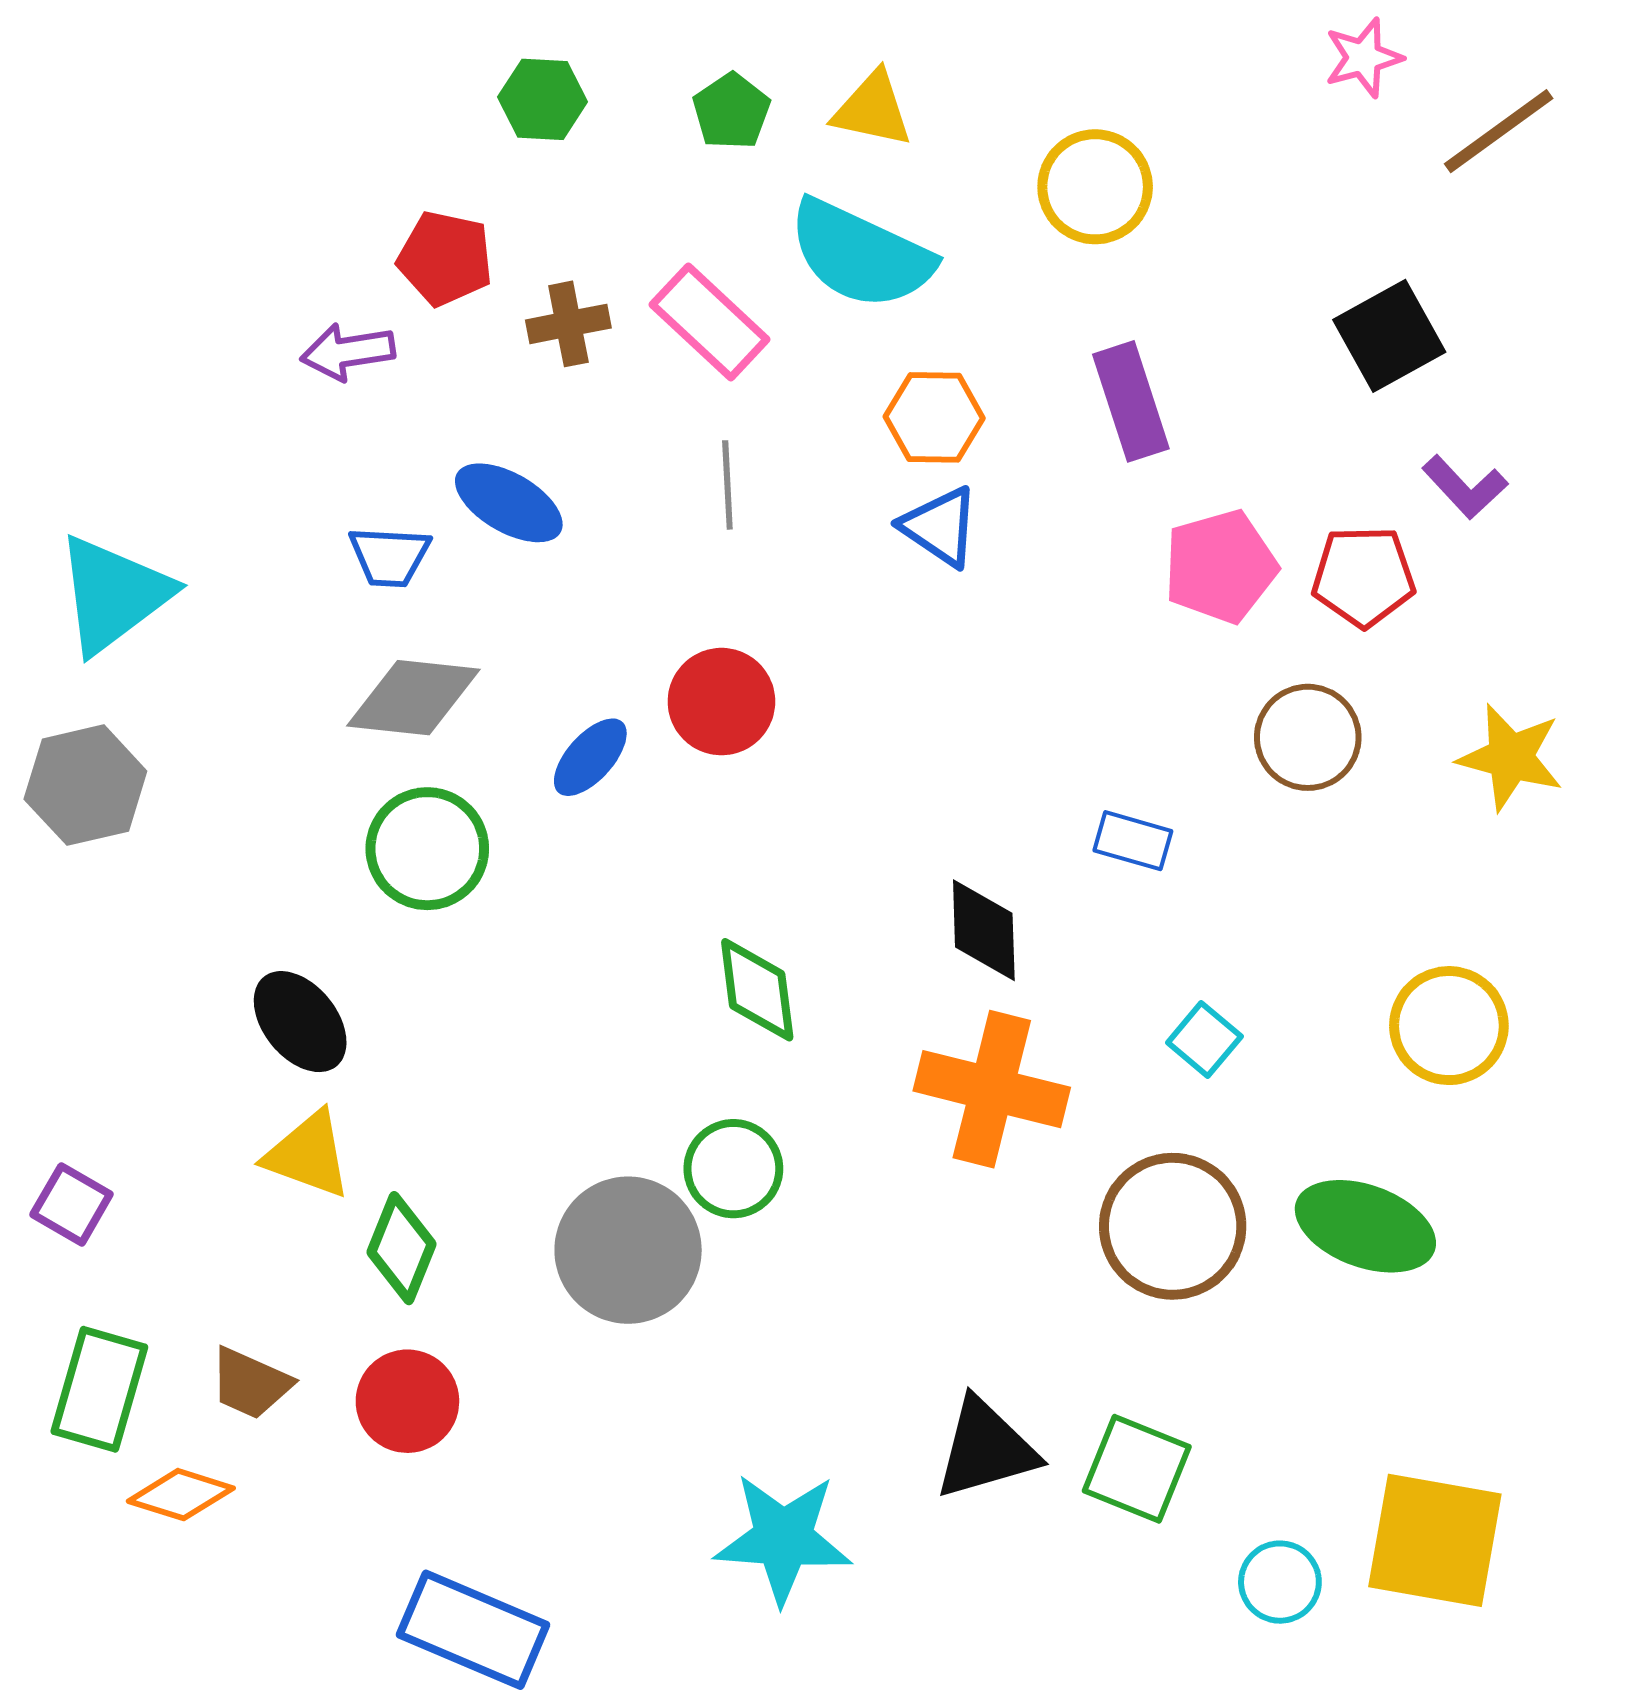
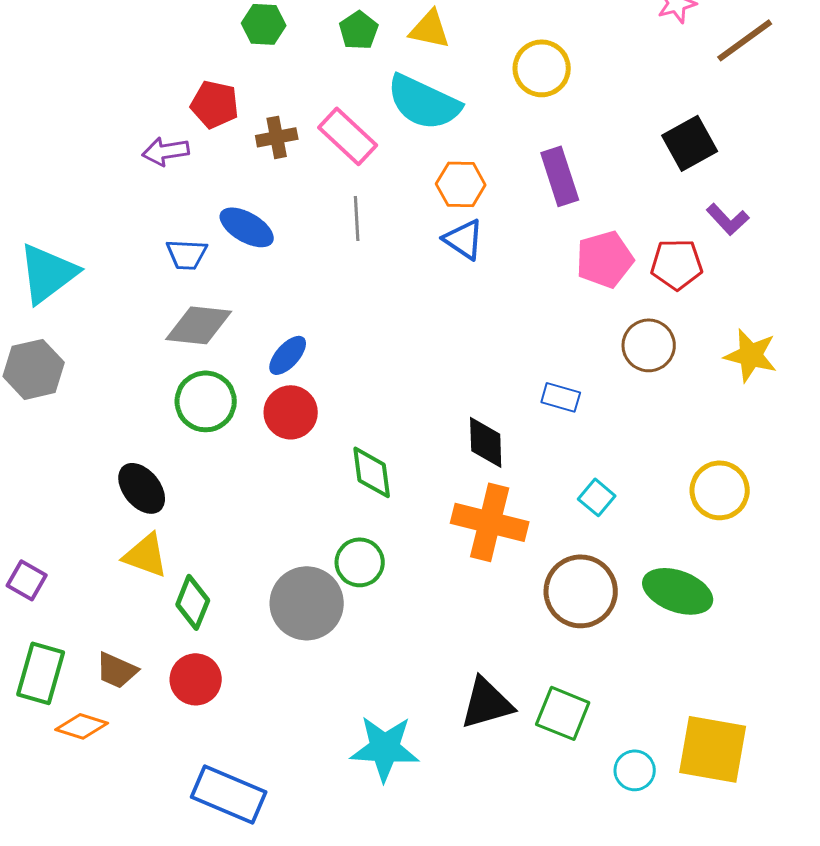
red circle: (721, 702) -> (291, 412), moved

